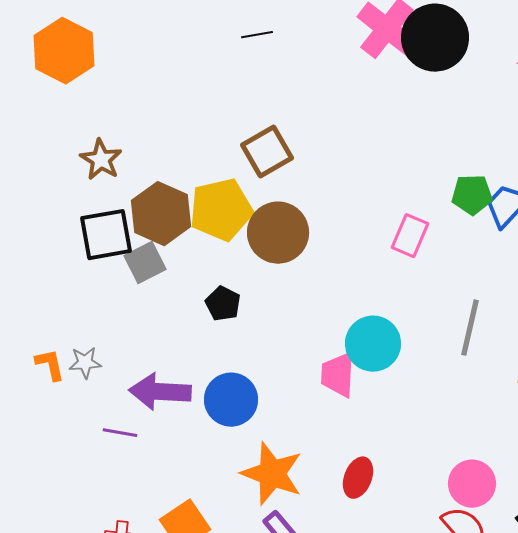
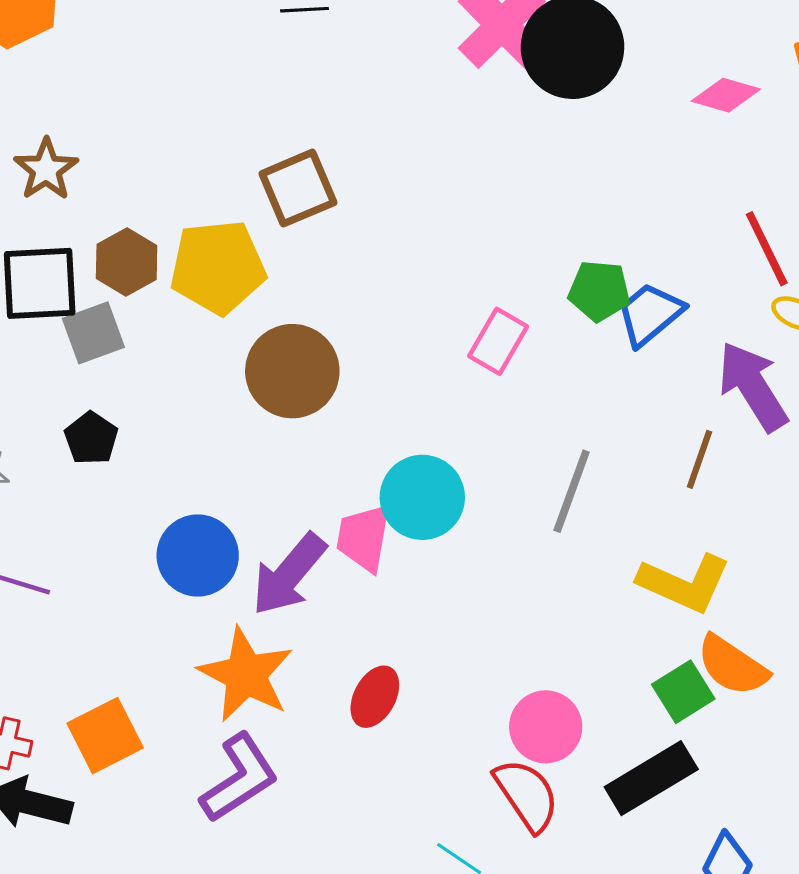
brown hexagon: (161, 214) -> (127, 262), size x0.7
brown circle: (278, 233) -> (292, 371), moved
black pentagon: (223, 304) -> (91, 438), moved
purple arrow: (160, 392) -> (289, 574), moved, turned -60

